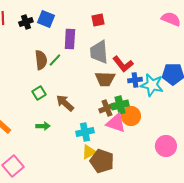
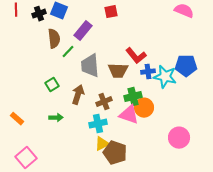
purple rectangle: (70, 39) -> (83, 31), turned 36
gray trapezoid: (99, 52) -> (90, 66), moved
brown semicircle: (41, 60) -> (54, 39), moved
brown arrow: (65, 103) -> (78, 95), turned 66
brown cross: (107, 108) -> (104, 102), moved

